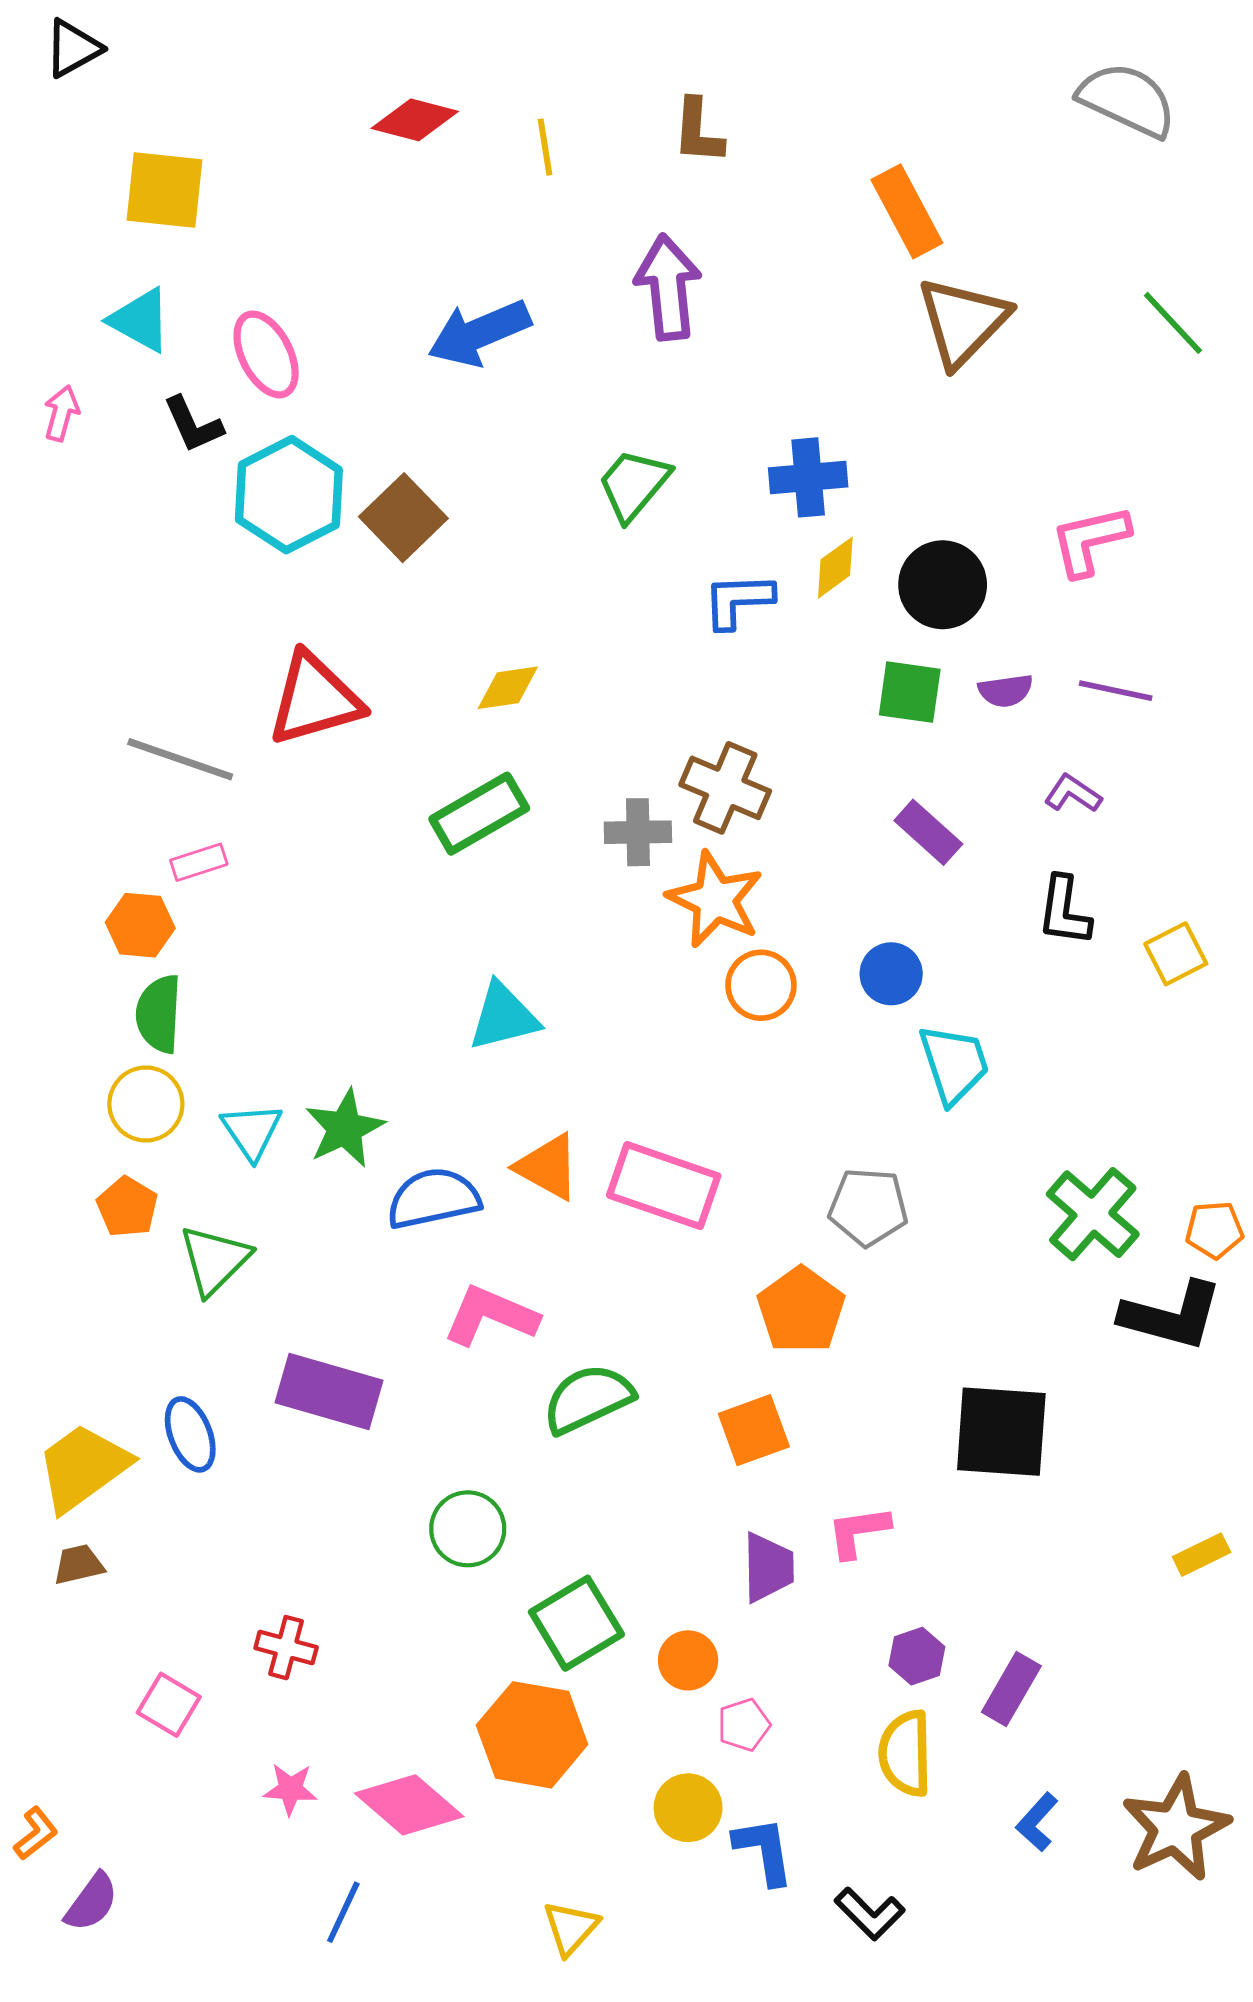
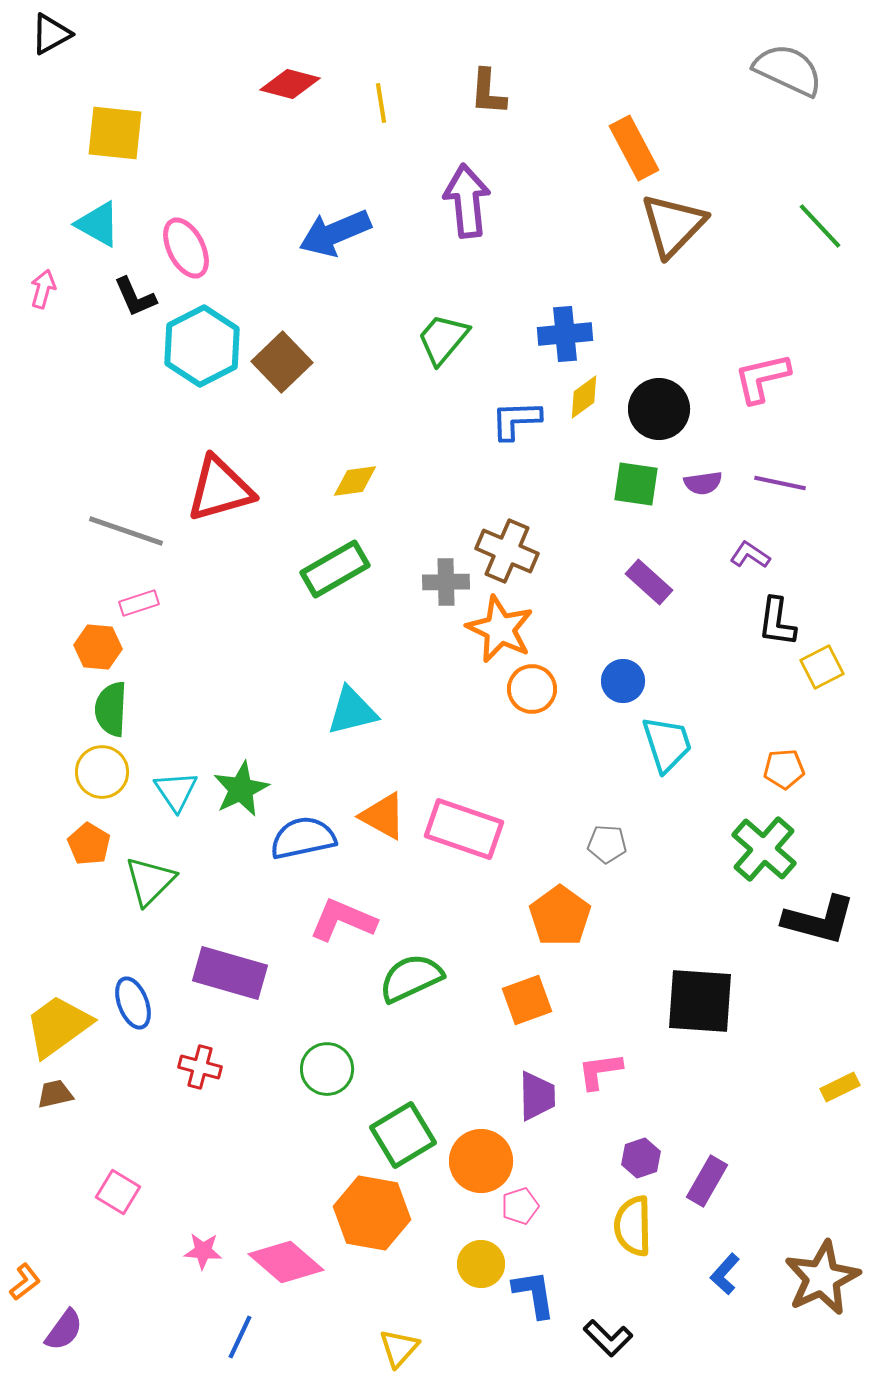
black L-shape: (1064, 911) -> (777, 622), moved
gray pentagon: (868, 1207) -> (607, 844), size x0.7
orange pentagon: (1214, 1230) -> (784, 769), moved
red cross: (286, 1648) -> (200, 1067), moved
orange circle: (688, 1660) -> (481, 1161), size x1.5

